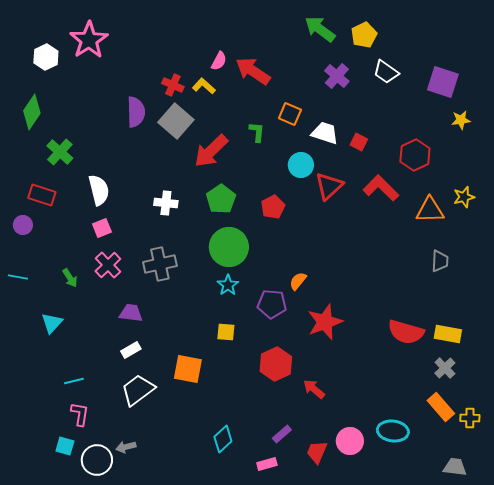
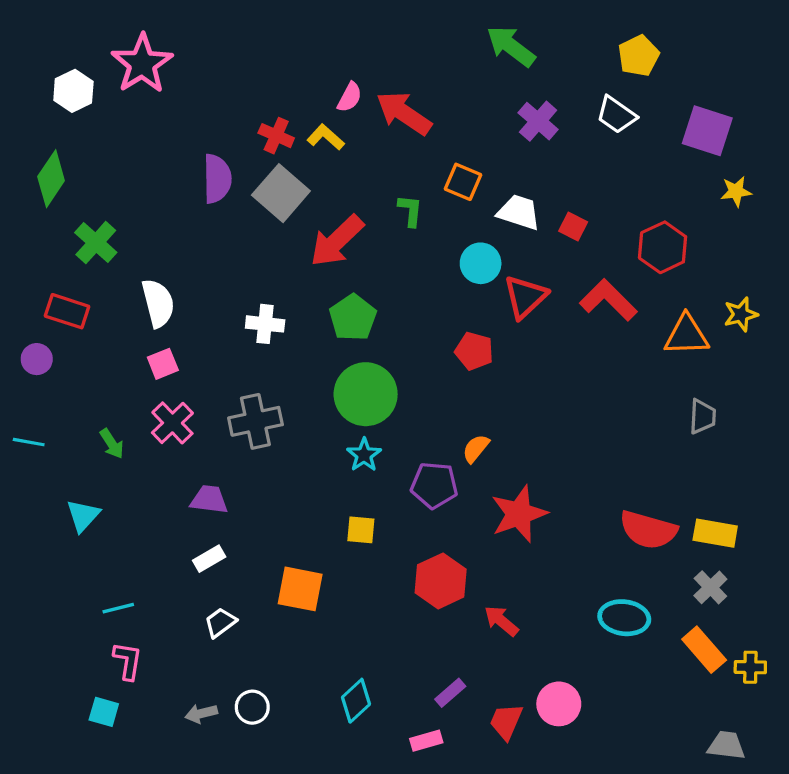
yellow pentagon: (364, 35) -> (639, 56), moved
red pentagon: (273, 207) -> (474, 351), moved, turned -30
white trapezoid: (138, 390) -> (220, 622), size x0.6
cyan ellipse: (393, 431) -> (624, 618), moved
white circle: (97, 460) -> (252, 707), moved, size x0.7

